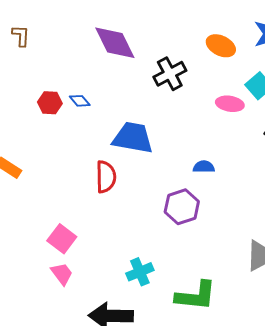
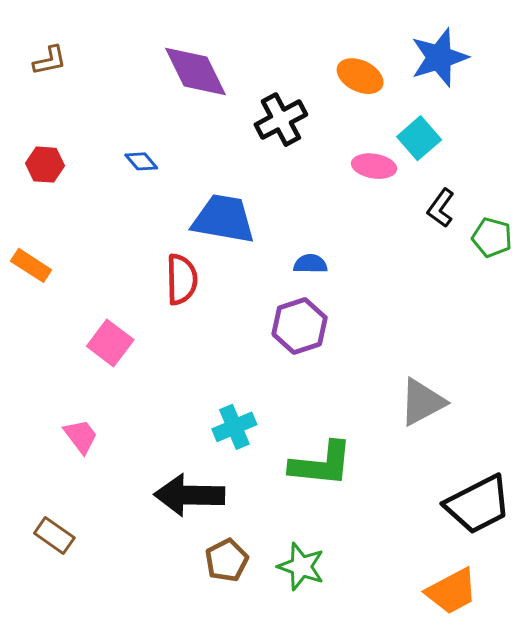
brown L-shape: (21, 36) -> (50, 61), turned 75
red hexagon: (50, 103) -> (45, 165), moved
blue semicircle: (204, 167) -> (310, 264), moved
pink square: (62, 239) -> (110, 343), moved
pink trapezoid: (62, 274) -> (81, 436), moved

